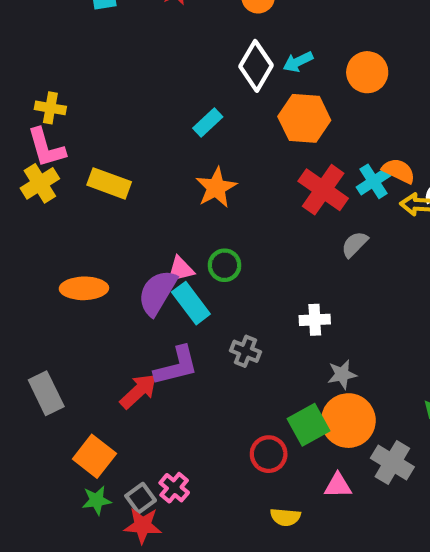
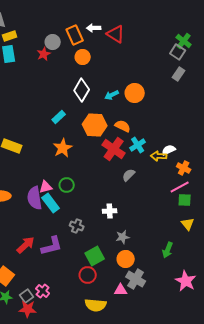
cyan arrow: (298, 62) -> (112, 95), moved
orange hexagon: (304, 118) -> (95, 125), moved
orange semicircle: (399, 171) -> (123, 126), moved
purple semicircle: (157, 293) -> (35, 198), turned -40
purple L-shape: (176, 366) -> (52, 246), moved
orange circle: (348, 421) -> (126, 259), size x0.7
green square: (308, 425) -> (95, 256), moved
gray cross: (392, 462) -> (136, 279), moved
yellow semicircle: (285, 517) -> (96, 305), size x1.5

